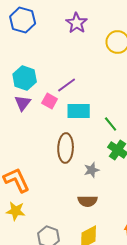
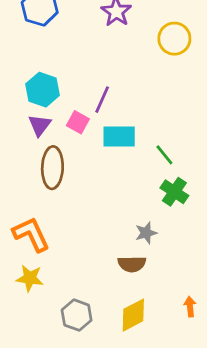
purple line: (67, 85) -> (102, 100), turned -30
brown ellipse: (66, 148) -> (52, 168), moved
gray star: (92, 170) -> (146, 233), moved

